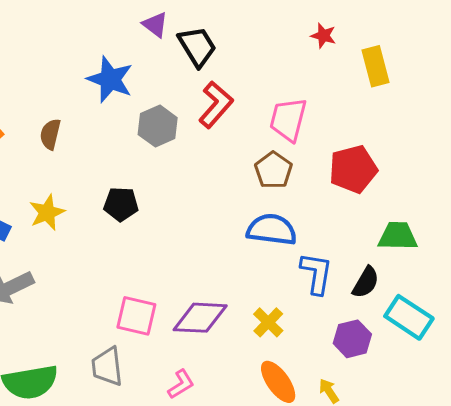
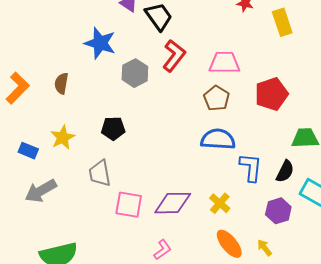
pink trapezoid: (288, 119) -> (224, 63), turned 80
gray trapezoid: (107, 366) -> (100, 173), moved

